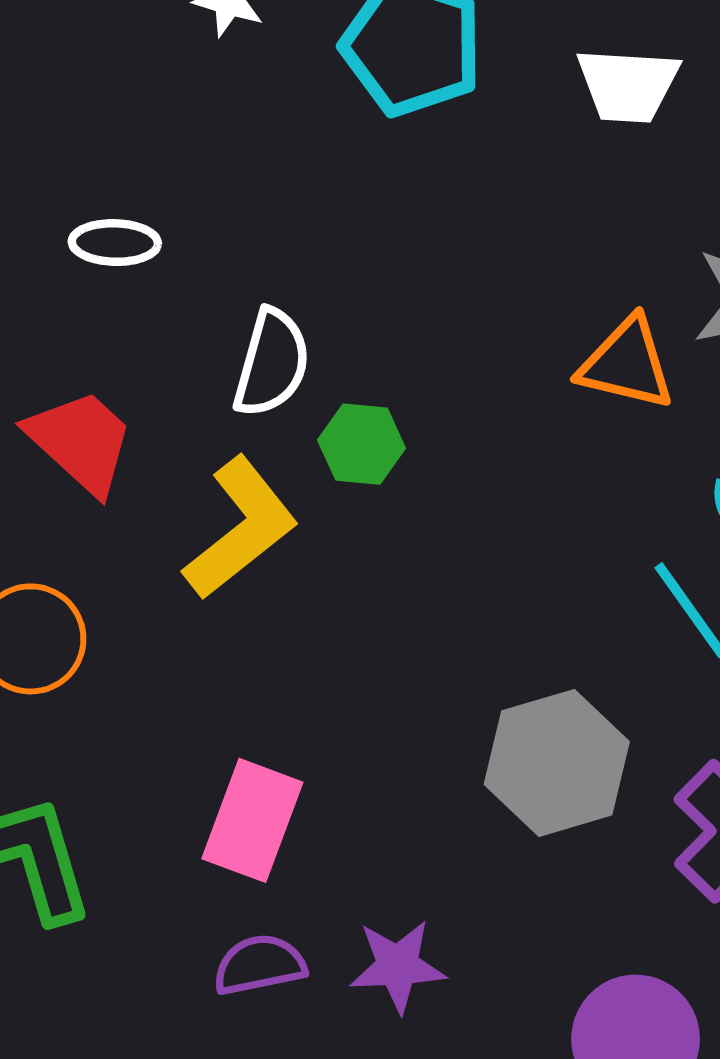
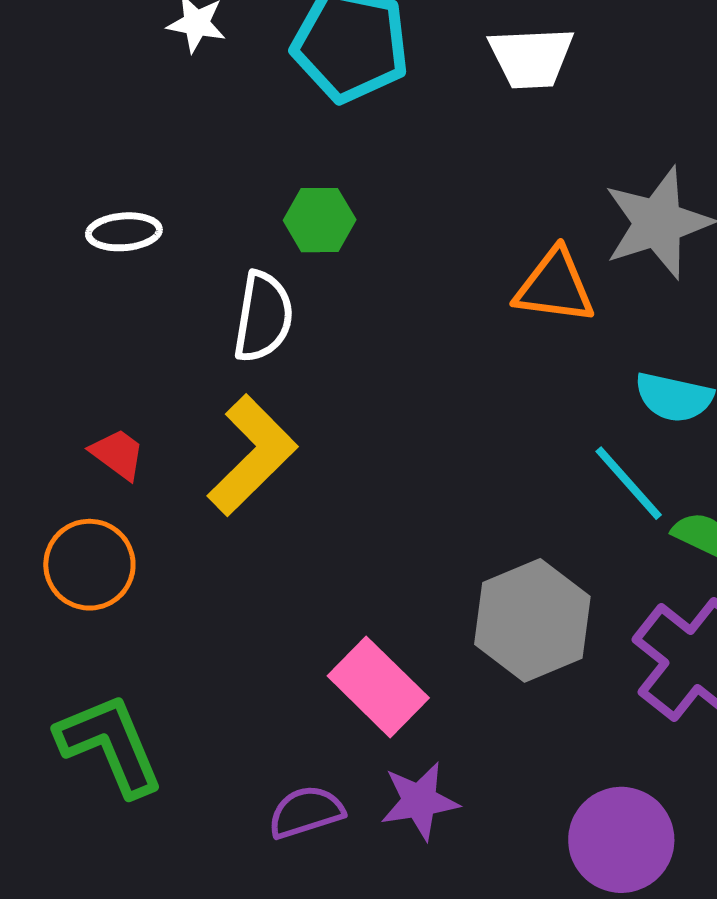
red trapezoid: (81, 442) -> (118, 454), moved, size x0.6
green hexagon: (362, 444) -> (320, 220), moved
pink rectangle: (252, 820) -> (378, 687), moved, turned -60

